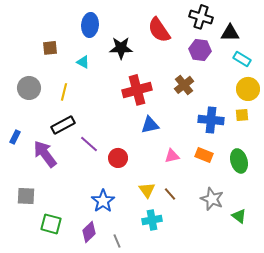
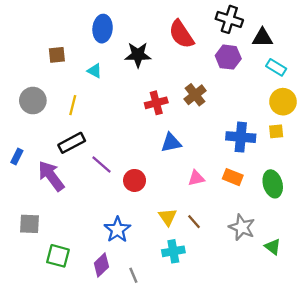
brown cross: (184, 85) -> (195, 95), moved
red cross: (137, 90) -> (156, 103), size x0.7

